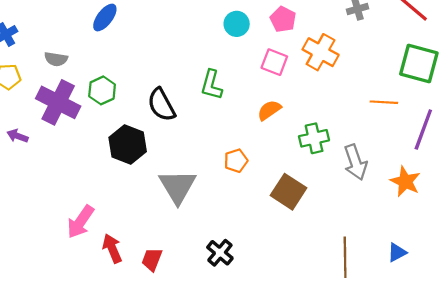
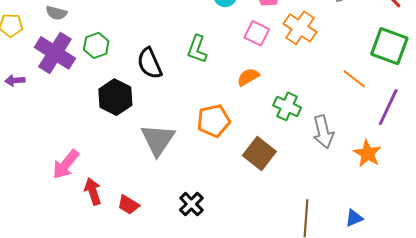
orange line: (384, 102) -> (354, 79), turned 30
purple arrow: (17, 136) -> (15, 80), turned -30
green cross: (314, 138) -> (287, 106), turned 32
orange pentagon: (236, 161) -> (214, 121), size x1.5
red trapezoid: (152, 259) -> (128, 205), turned -85

